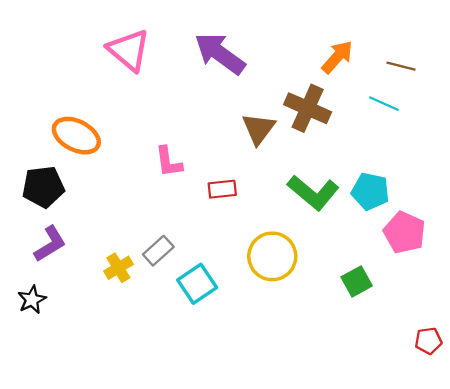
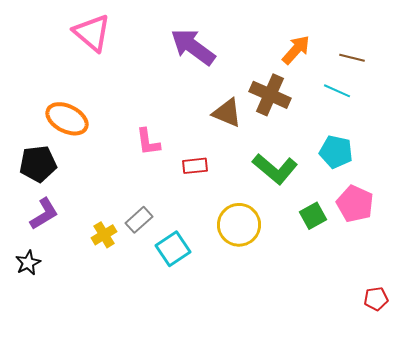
pink triangle: (129, 50) -> (92, 33), moved
brown triangle: (259, 129) -> (227, 113), turned -44
cyan pentagon: (370, 191) -> (336, 152), moved
green square: (357, 281) -> (313, 216), moved

